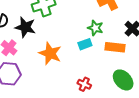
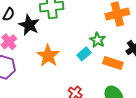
cyan rectangle: (85, 44) -> (84, 54), turned -32

